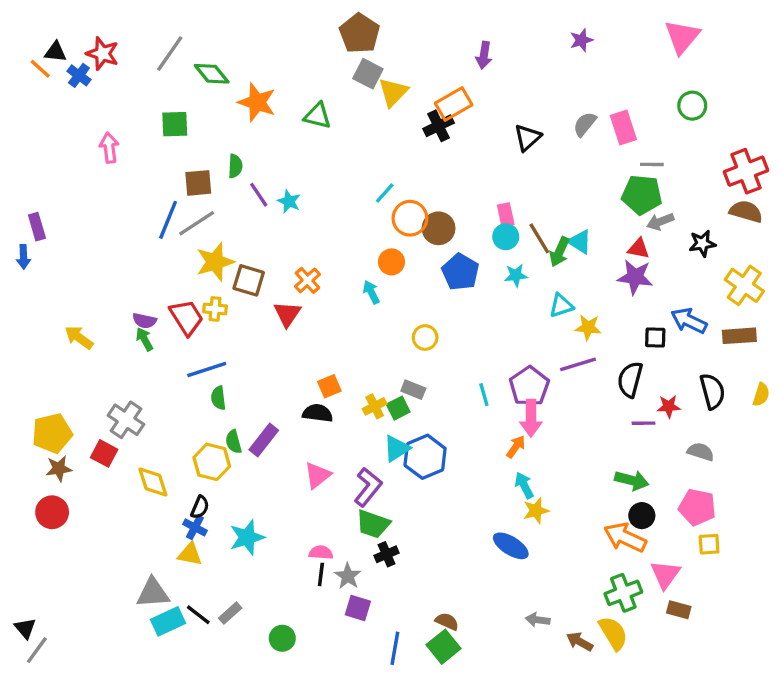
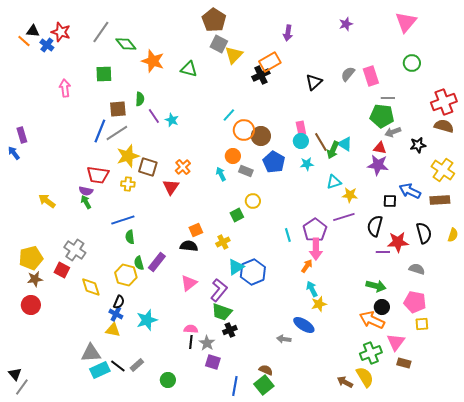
blue arrow: (24, 257) -> (14, 153), turned 144
red trapezoid: (186, 317) -> (98, 175), moved, turned 130
gray rectangle: (413, 390) -> (246, 171), moved
red star: (669, 406) -> (398, 242), size x1.5
green square: (398, 408) -> (237, 215), moved
gray arrow: (538, 620) -> (284, 339), moved

